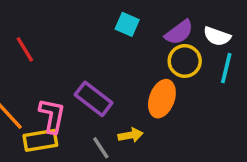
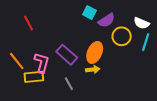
purple semicircle: (179, 32) -> (106, 20), moved
orange ellipse: (162, 99) -> (95, 52), moved
yellow arrow: (131, 135) -> (93, 69), moved

